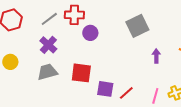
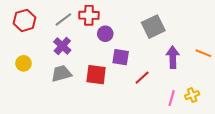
purple arrow: (156, 56) -> (173, 57), size x1.5
purple square: (105, 89) -> (121, 57), moved
red line: (126, 93) -> (142, 78), moved

